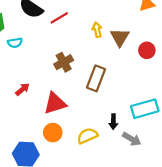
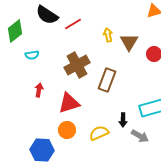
cyan semicircle: (15, 43) -> (32, 55), moved
brown cross: (64, 62) -> (77, 65), size x1.4
red arrow: (22, 89) -> (39, 90), turned -40

